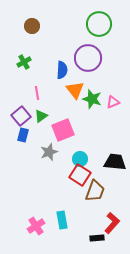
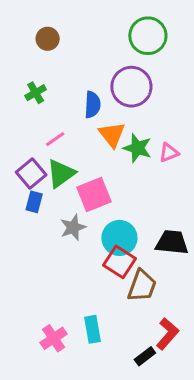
pink line: (37, 93) -> (55, 139), turned 64
green triangle: (41, 116) -> (61, 174), size x1.5
cyan circle: (80, 159) -> (119, 238), size x1.5
black rectangle: (97, 238) -> (145, 356), turned -32

